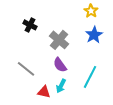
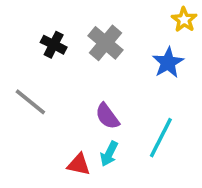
yellow star: (91, 11) -> (184, 20), moved
gray cross: (59, 40) -> (105, 43), moved
gray line: (26, 69) -> (30, 102), moved

